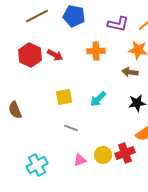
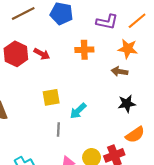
cyan arrow: (98, 99) -> (78, 111), moved
gray line: (71, 128) -> (58, 130), turned 72

